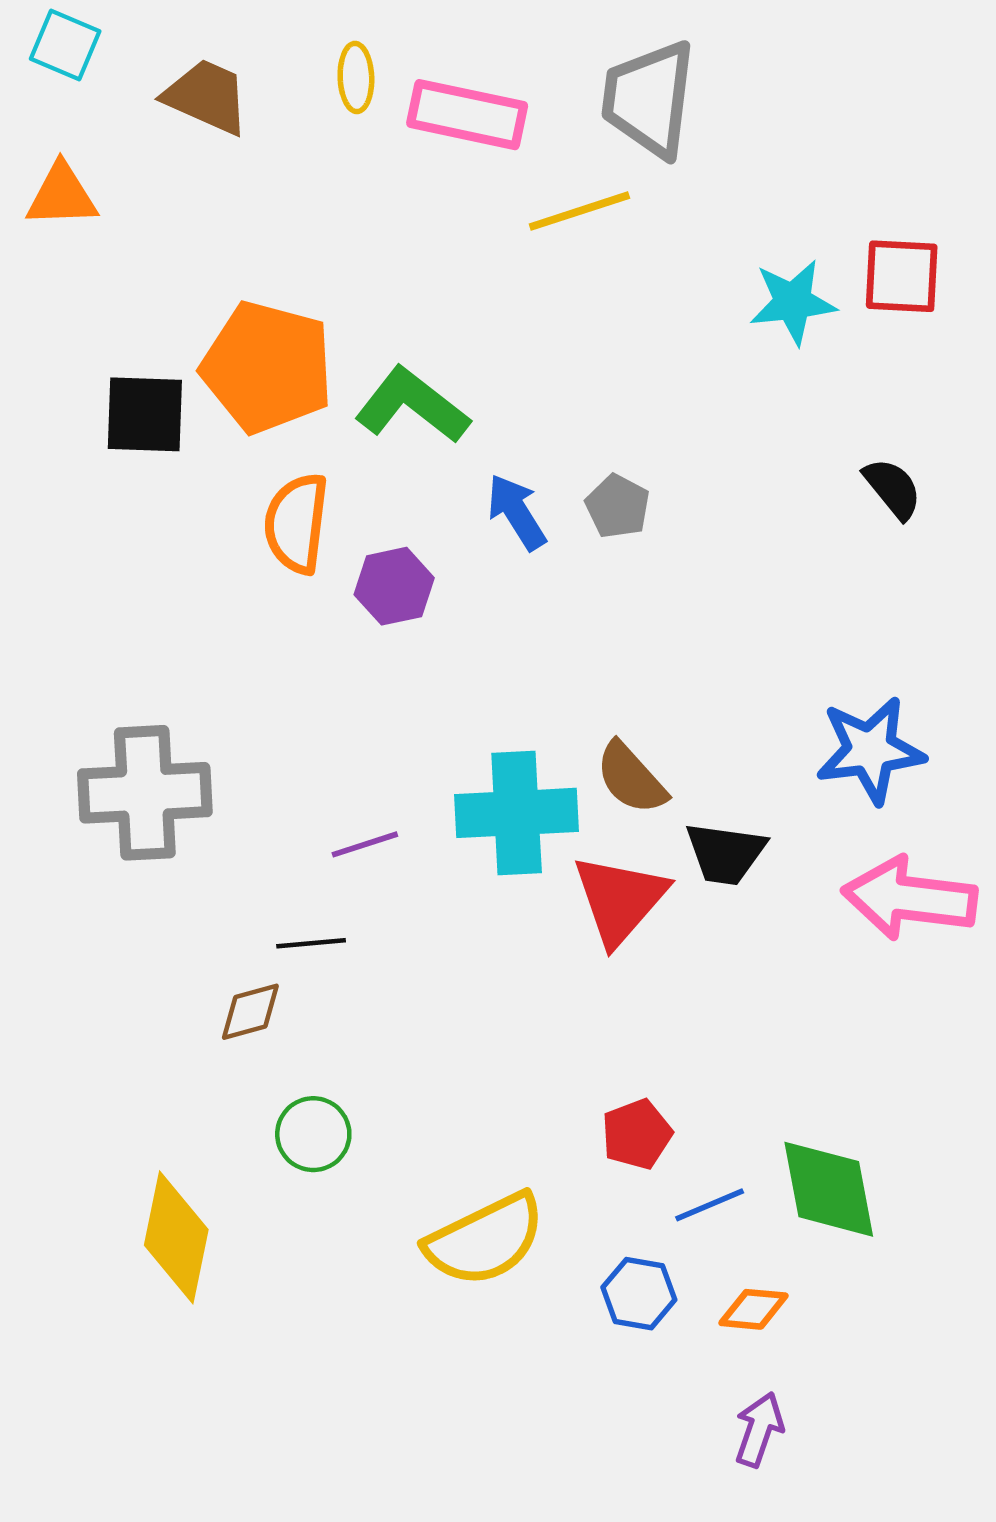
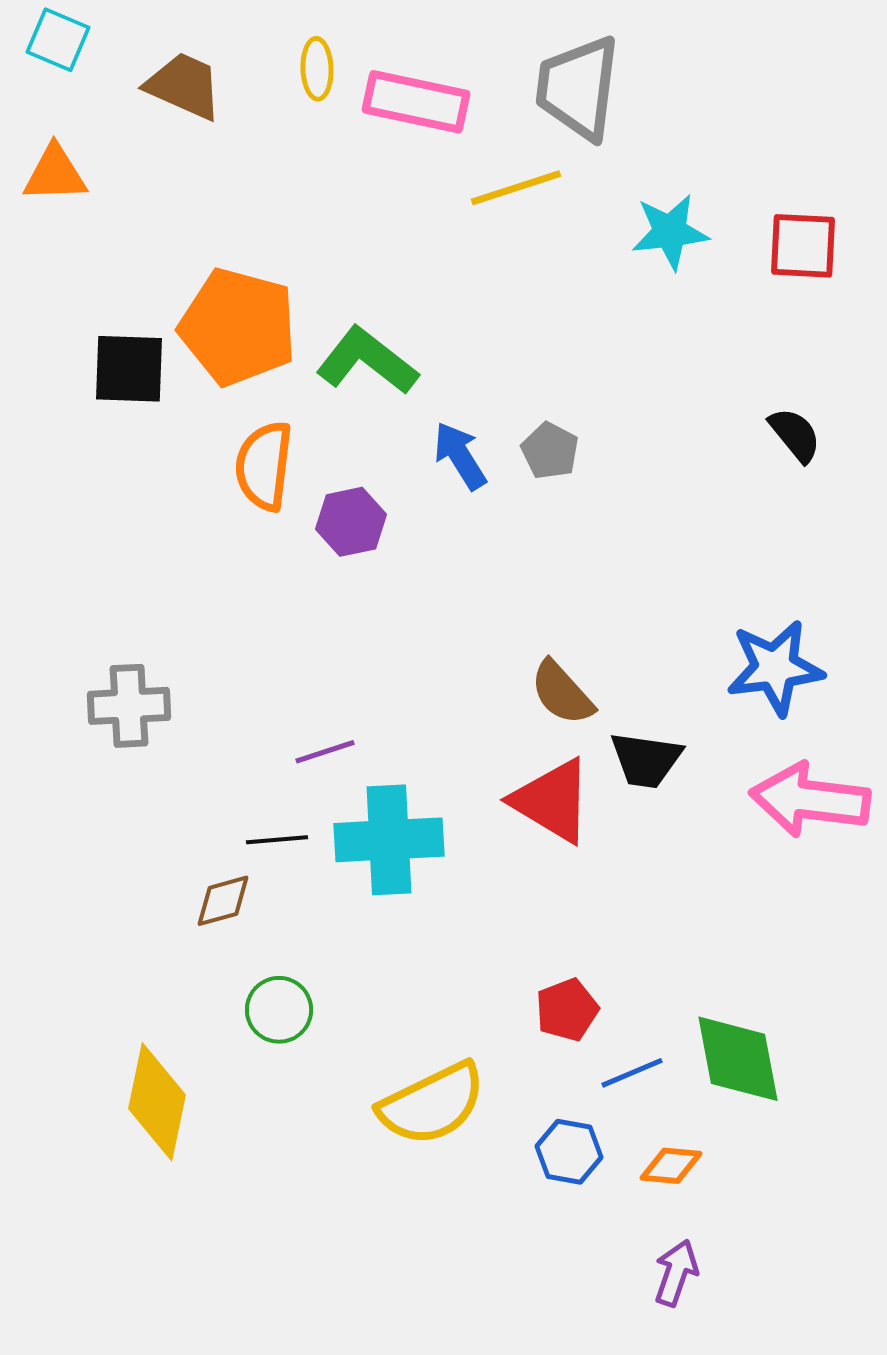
cyan star: (793, 302) -> (670, 232), moved
gray cross: (145, 793) -> (129, 706), size x0.7
cyan cross: (517, 813) -> (389, 840), moved
red triangle: (620, 899) -> (552, 801), turned -40

